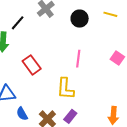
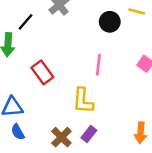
black circle: (80, 19) -> (110, 22), moved
blue semicircle: (22, 114) -> (18, 132), moved

